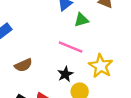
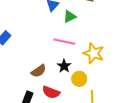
brown semicircle: (23, 65) -> (39, 71), moved

